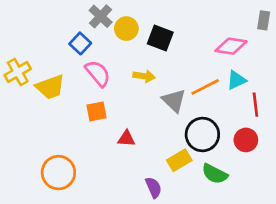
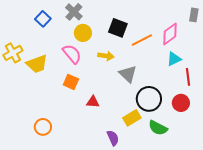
yellow circle: (126, 29) -> (83, 33), moved
blue square: (80, 43) -> (43, 19), moved
pink diamond: (231, 46) -> (170, 34), turned -45
orange line: (205, 87) -> (142, 40), moved
orange square: (96, 111) -> (71, 82), turned 35
orange circle: (58, 173) -> (43, 127), size x0.7

